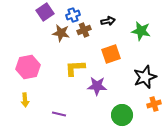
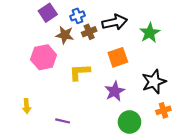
black arrow: (108, 21) -> (115, 22), size x1.6
green star: (141, 31) -> (150, 33), turned 30
pink hexagon: (28, 67) -> (44, 57), moved
purple star: (97, 86) -> (115, 91), moved, turned -30

